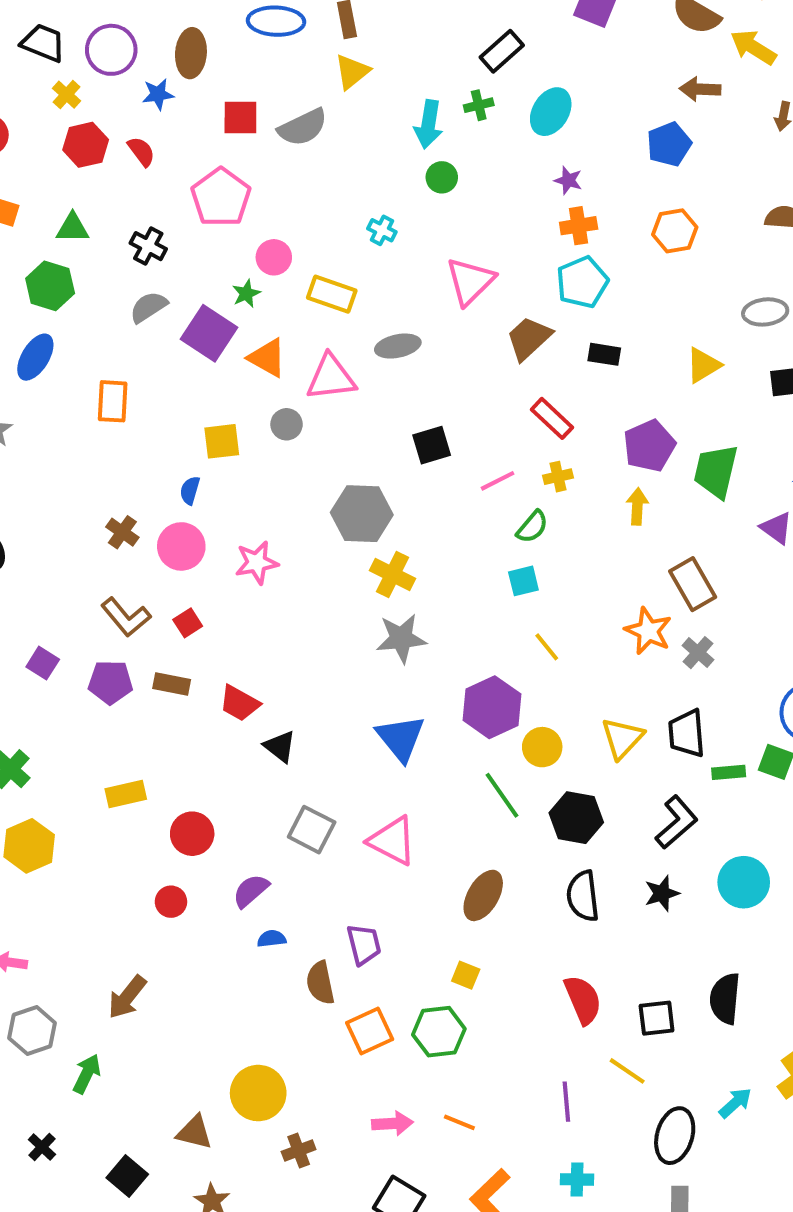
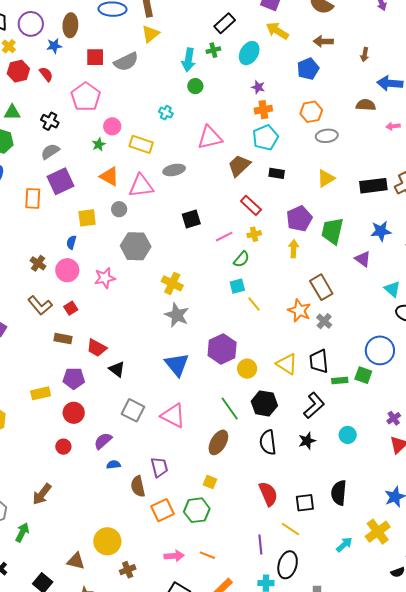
yellow arrow: (753, 47) -> (277, 31), moved
pink triangle: (470, 281) -> (210, 138), turned 32
gray ellipse: (765, 312) -> (327, 136), moved
purple square: (209, 333) -> (61, 181), moved, turned 32
gray hexagon: (362, 514) -> (136, 246), moved
gray star: (401, 638) -> (177, 315), turned 30
yellow line: (547, 647) -> (254, 304), moved
purple pentagon: (110, 682) -> (74, 378), moved
yellow triangle: (622, 738) -> (287, 364), turned -40
green line: (502, 795) -> (230, 408), moved
cyan circle: (744, 882) -> (348, 435), size x0.7
black ellipse: (675, 1136) -> (288, 565), moved

